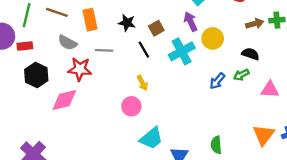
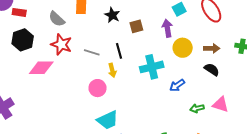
brown arrow: (255, 24) -> (212, 48), moved
gray line: (104, 50) -> (92, 52), moved
black line: (144, 50) -> (119, 51), moved
cyan cross: (182, 51) -> (152, 67), moved
green arrow: (241, 75) -> (197, 108), moved

